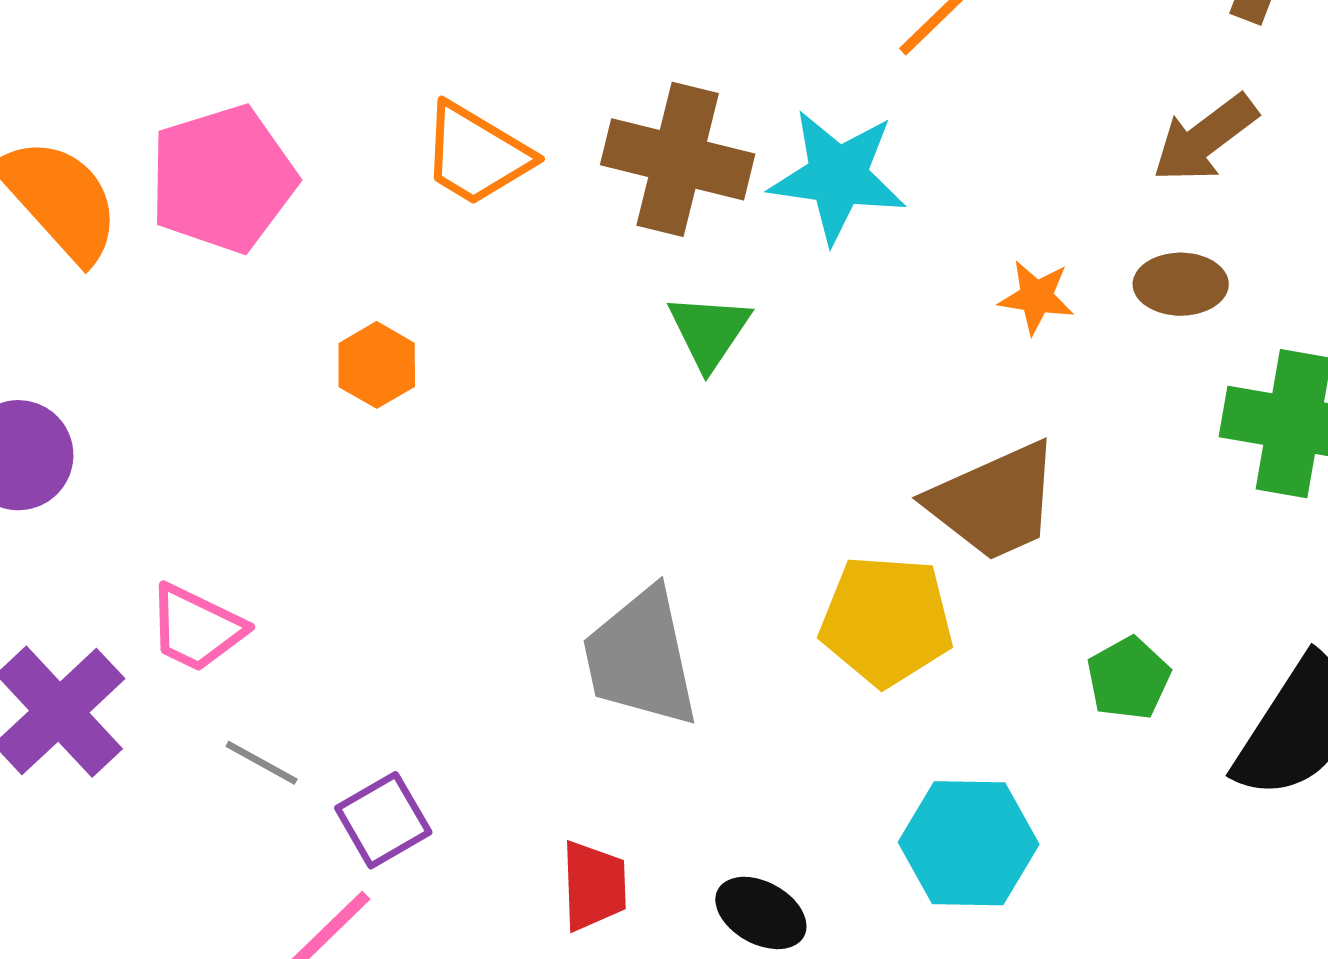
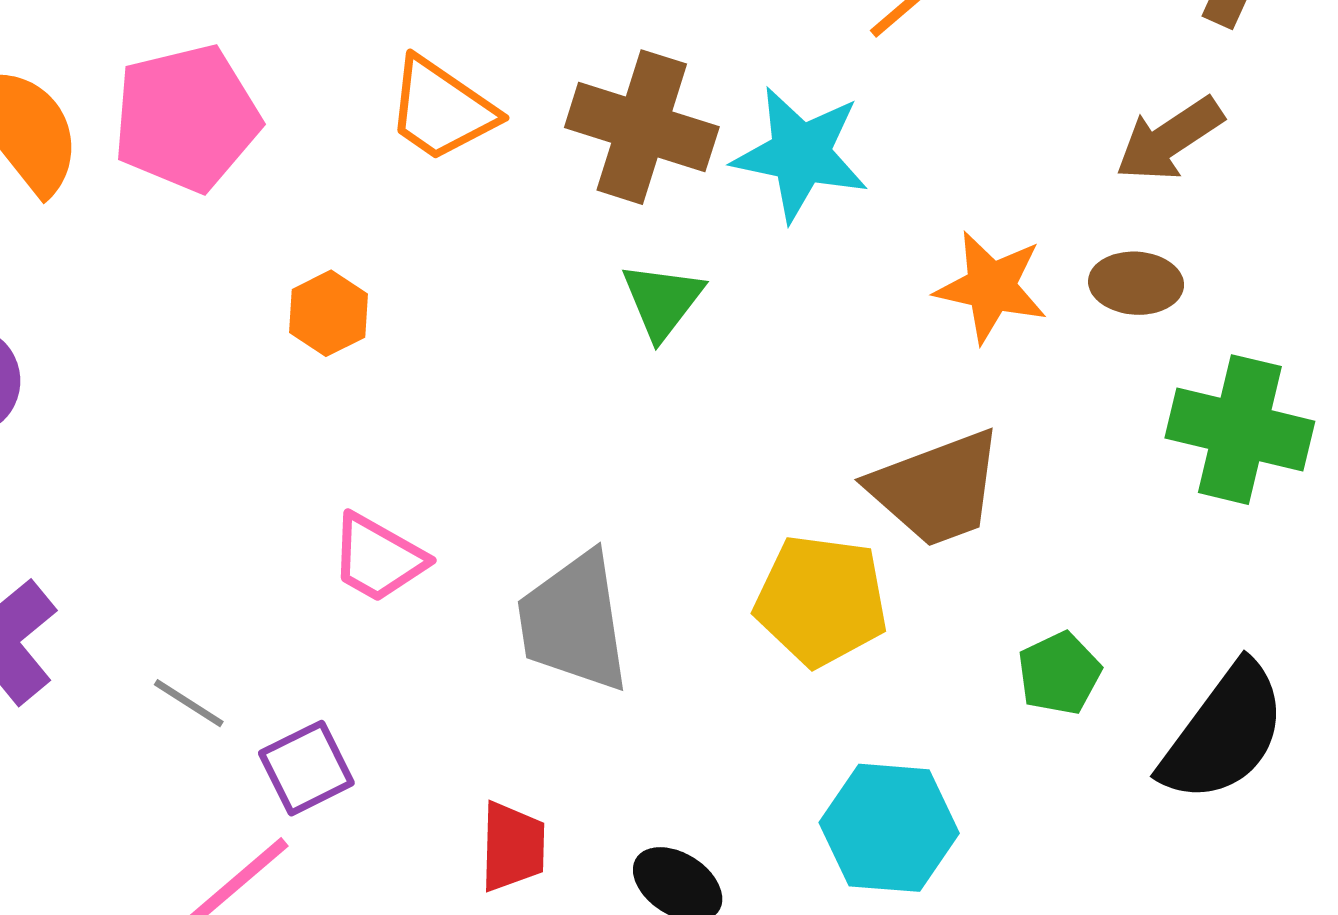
orange star: (1036, 297) -> (991, 287), size x1.5
pink trapezoid: (196, 628) -> (378, 558), moved

